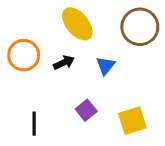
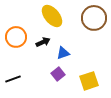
blue triangle: (106, 66) -> (63, 53), moved, turned 32
black line: (34, 124) -> (13, 79), moved, turned 70

